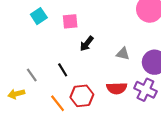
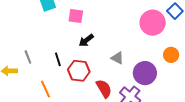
red semicircle: (117, 88) -> (104, 89), turned -132
red hexagon: (82, 96) -> (79, 71), moved

